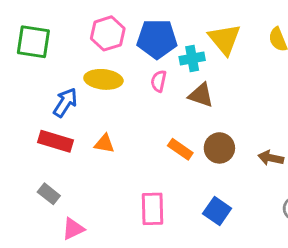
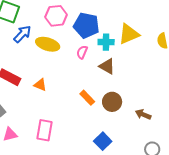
yellow triangle: (224, 39) -> (129, 34), turned 35
blue arrow: (65, 103) -> (22, 34), moved
pink rectangle: (153, 209) -> (44, 130), moved

